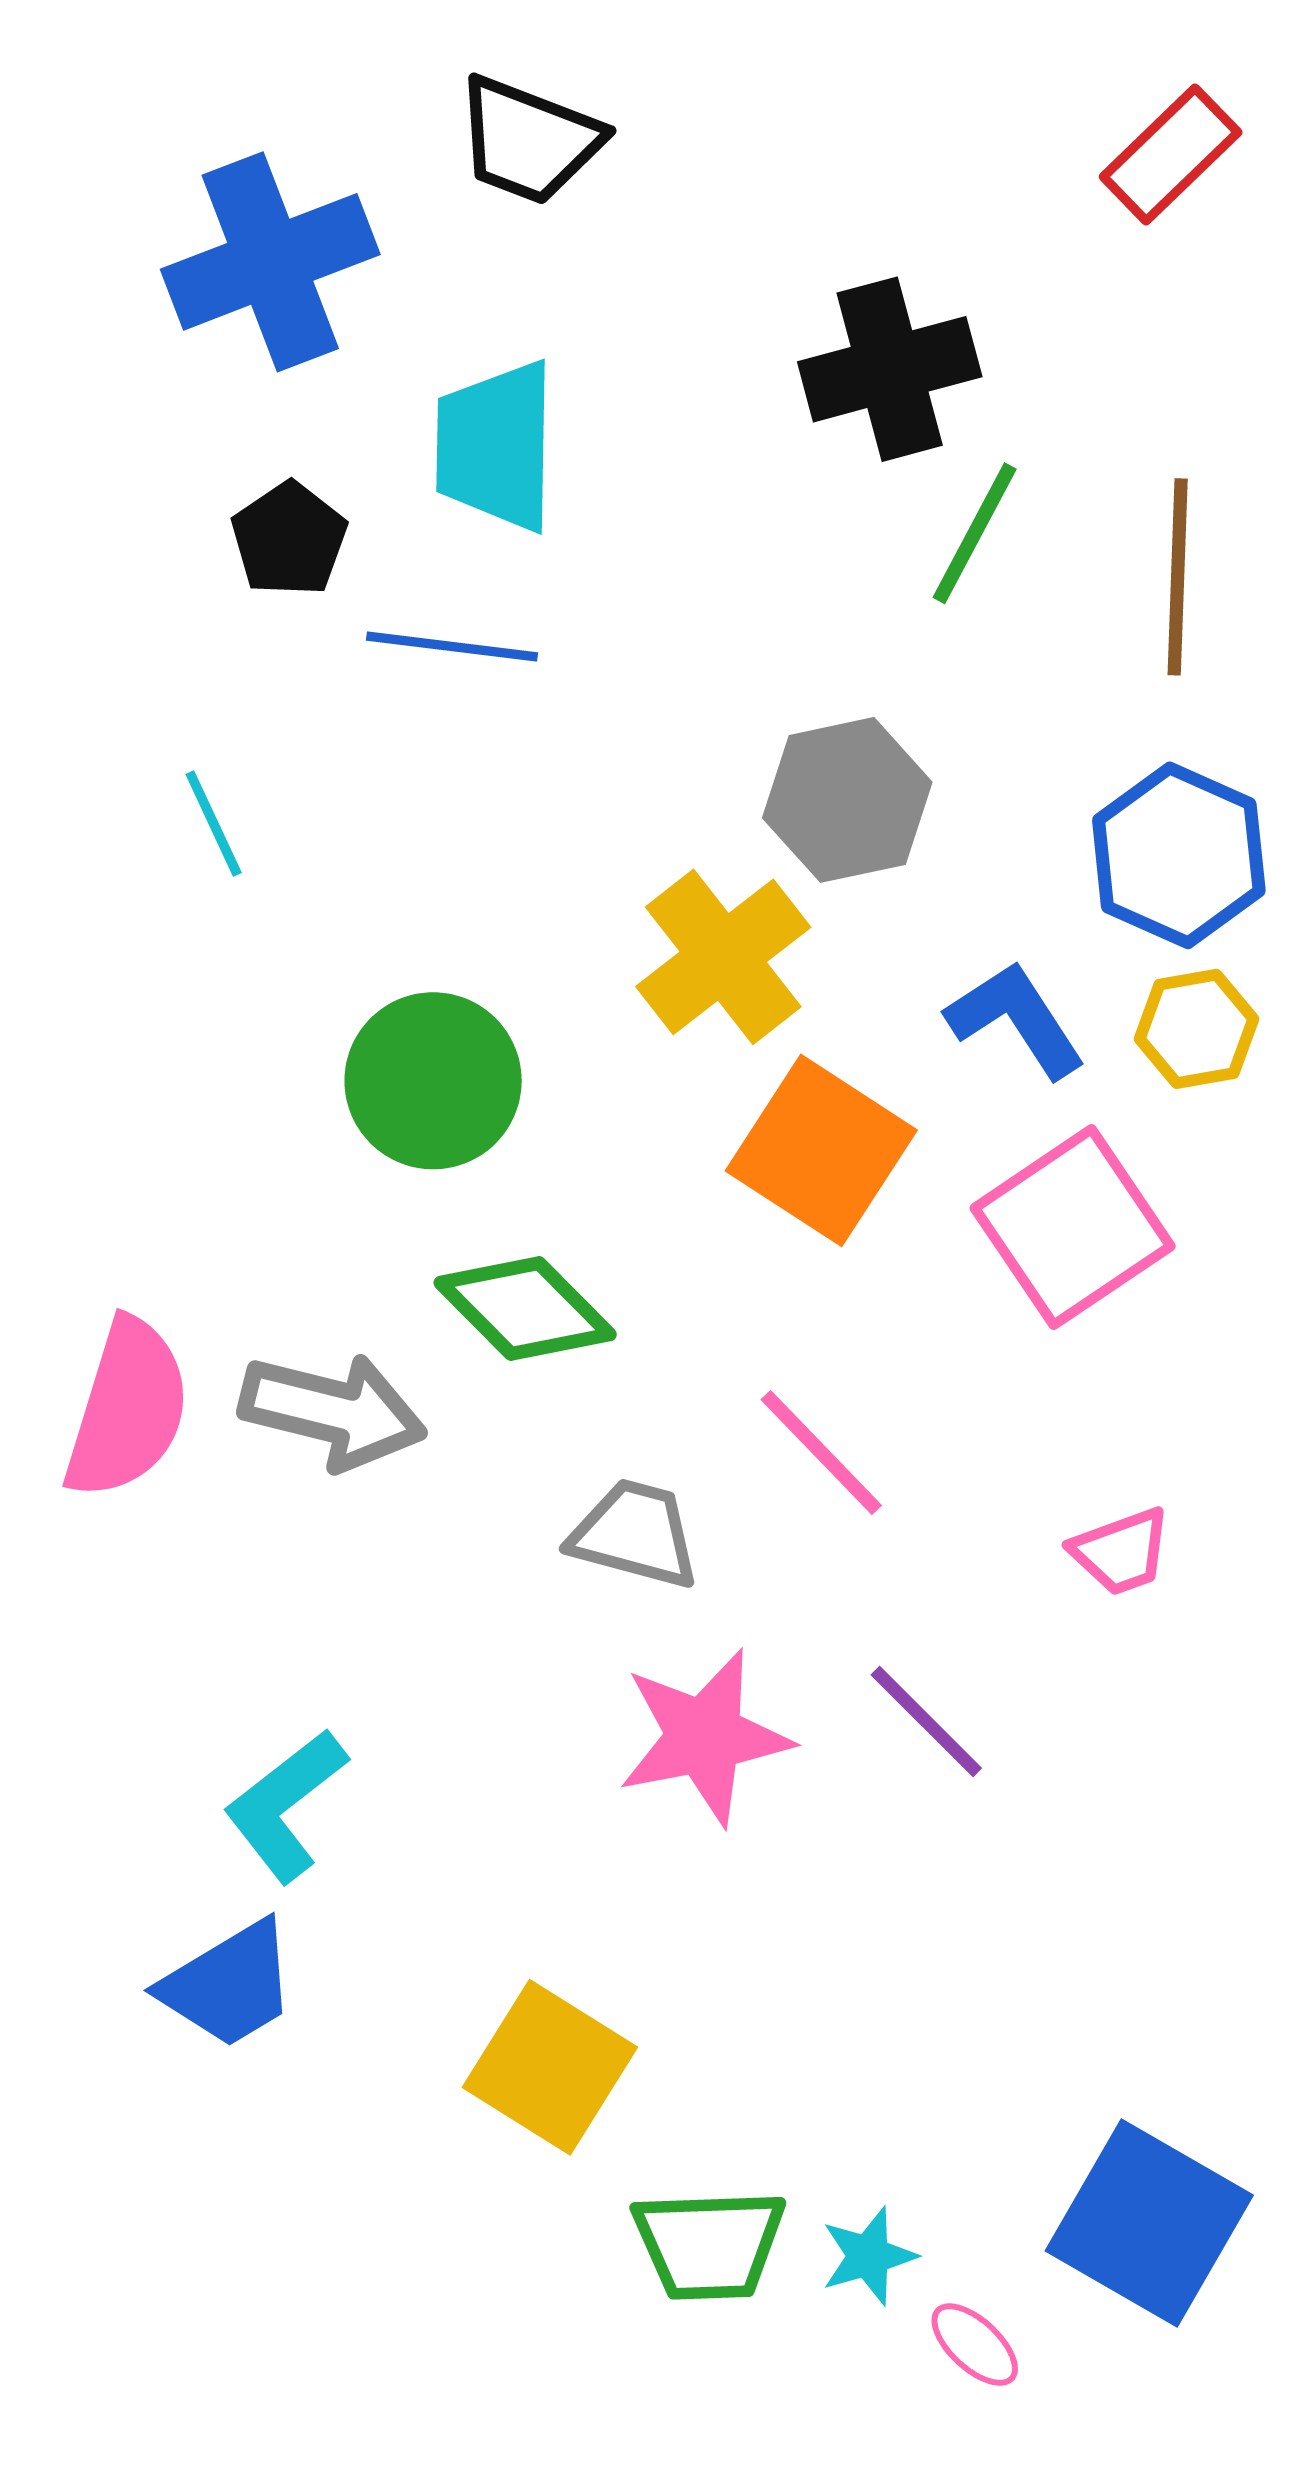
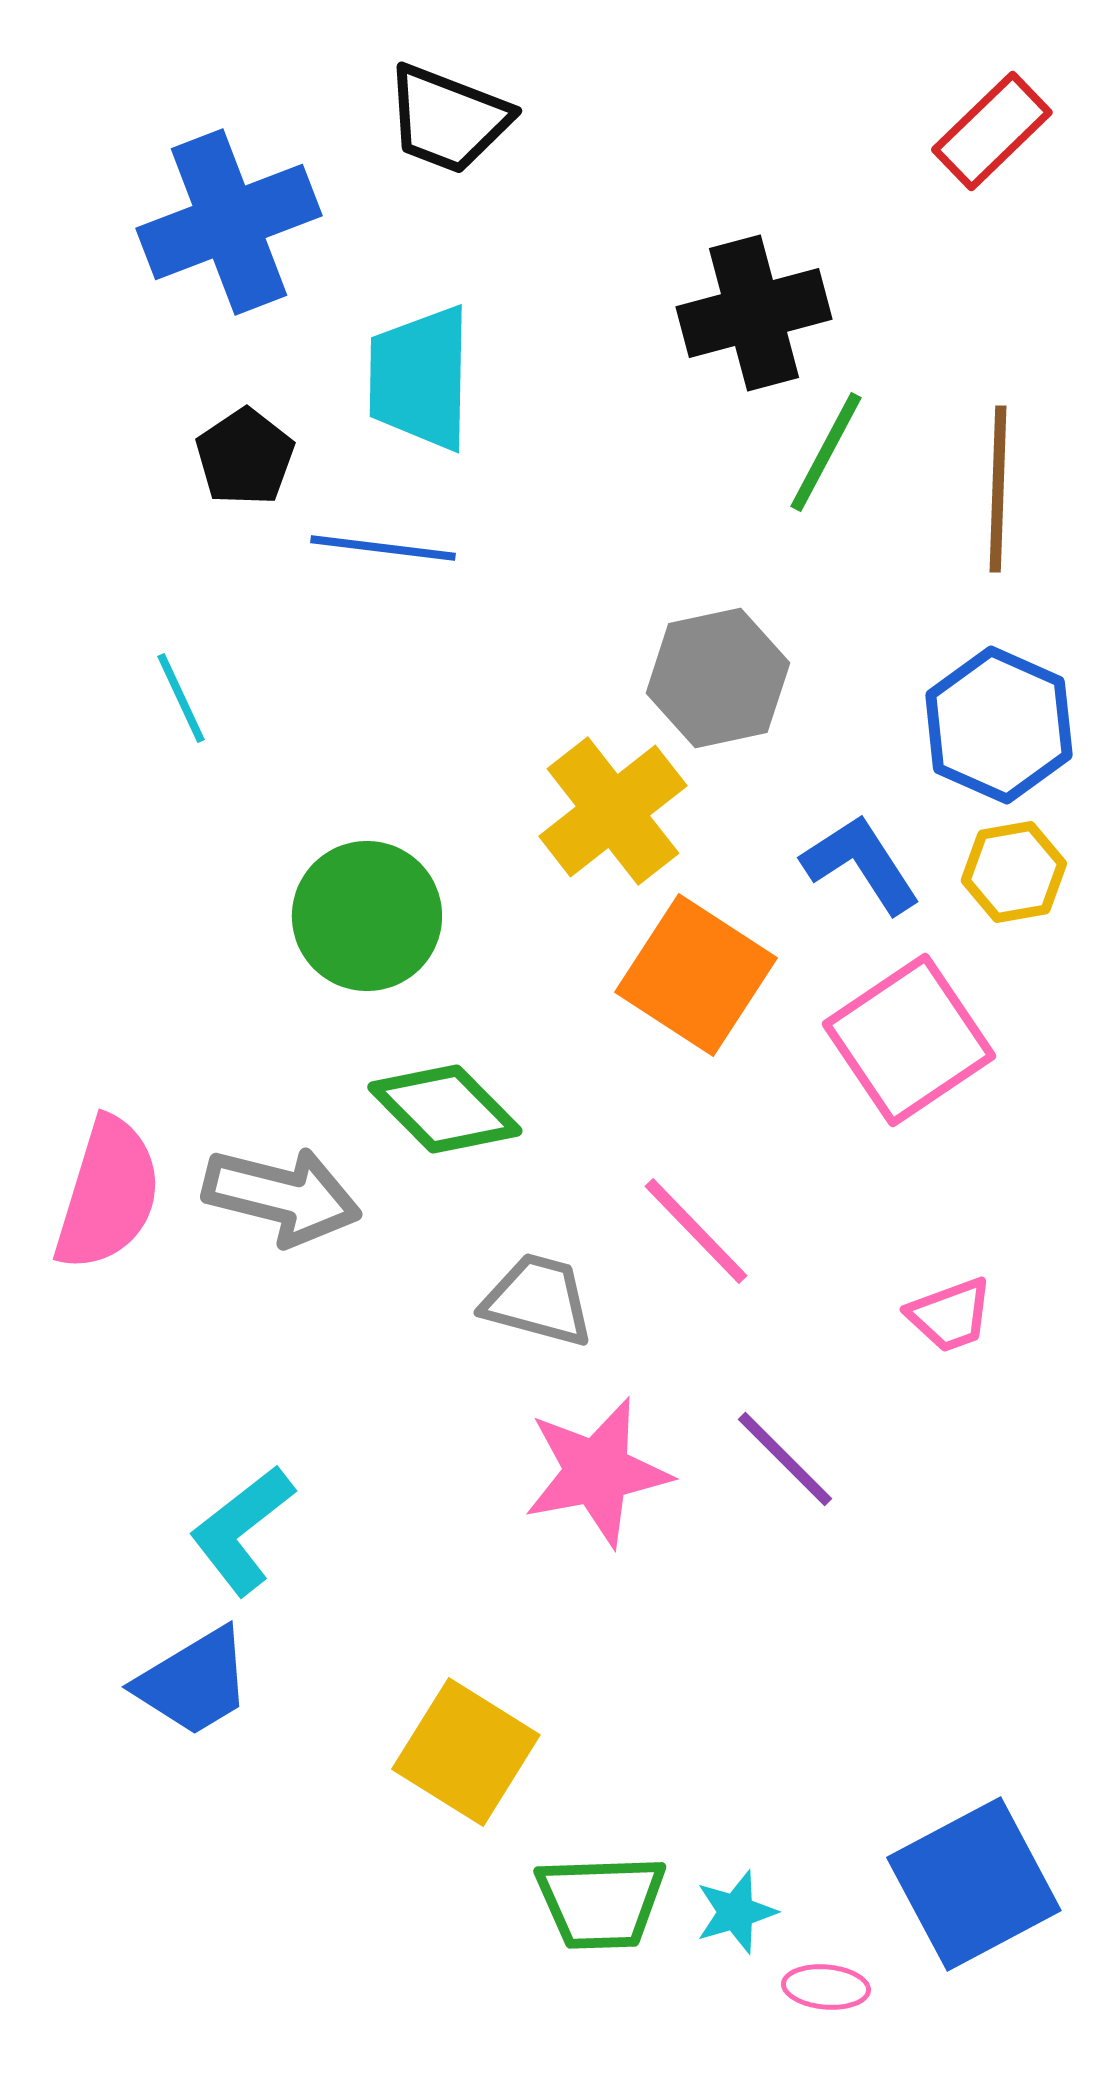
blue square: (1149, 2223) -> (974, 1884), turned 32
pink ellipse: (975, 2345) -> (826, 1987), turned -38

